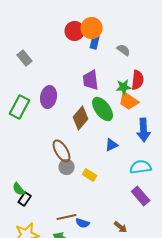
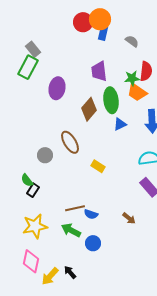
green rectangle: (20, 107) -> (28, 67), moved
green ellipse: (103, 109) -> (111, 100), turned 30
blue triangle: (112, 145) -> (120, 124), moved
gray circle: (67, 167) -> (45, 155), moved

